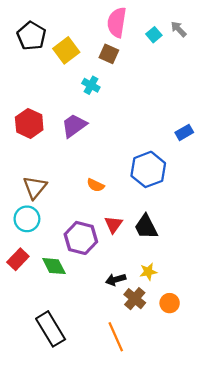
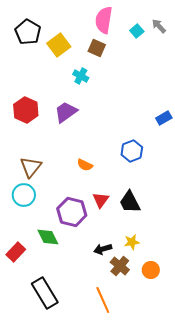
blue hexagon: (148, 169) -> (132, 151), size x0.7
red rectangle: (18, 259) -> (16, 252), moved

